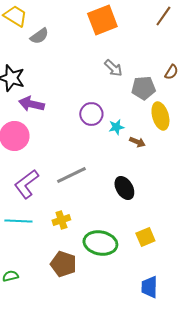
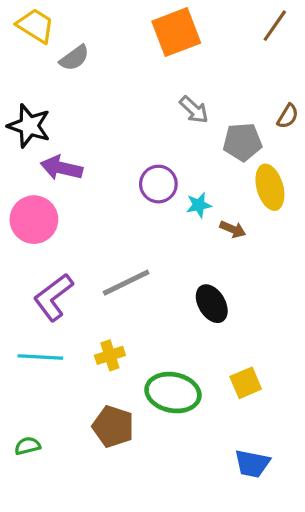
blue trapezoid: (149, 287) -> (252, 464), turned -80

